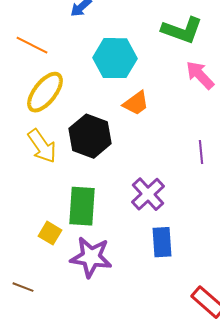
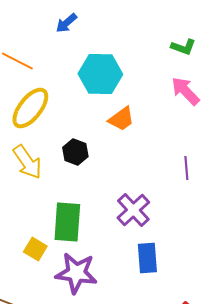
green L-shape: (182, 30) -> (183, 47), moved, size x0.6
black hexagon: (90, 136) -> (75, 152), size x0.6

